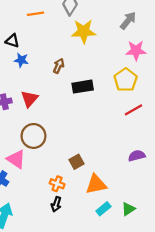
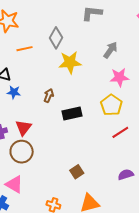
brown circle: (33, 136) -> (22, 152), moved
brown square: (77, 162) -> (77, 172), moved

